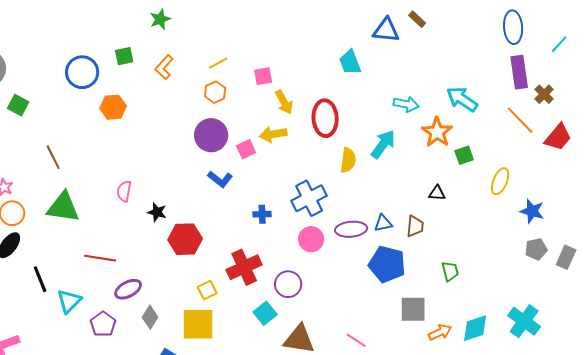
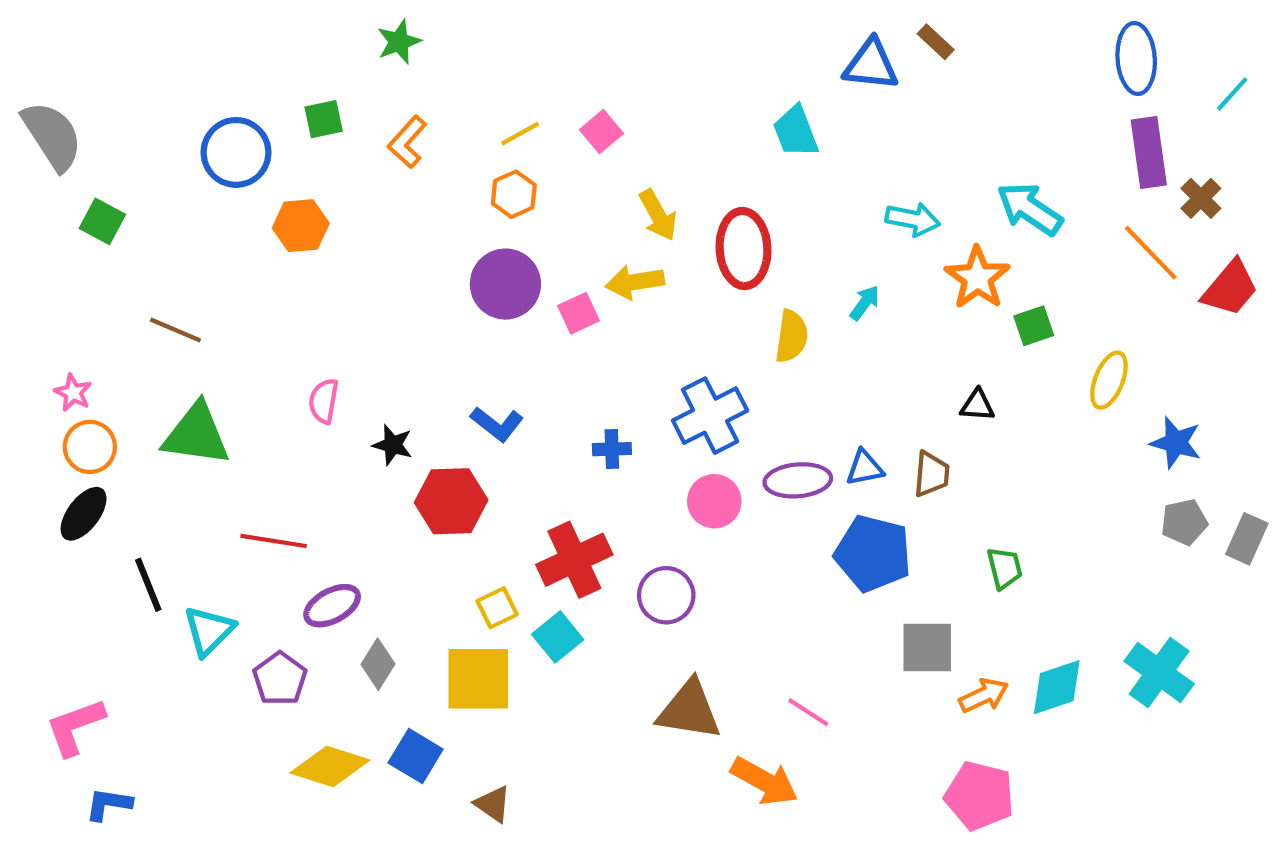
pink square: (263, 76) -> (601, 132), moved, turned -30
cyan arrow: (383, 144) -> (865, 303), size x0.6
brown line: (53, 157) -> (175, 330), turned -40
blue L-shape: (220, 179) -> (497, 424), moved
cyan square: (265, 313) -> (558, 637), moved

